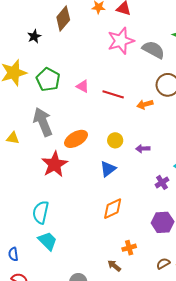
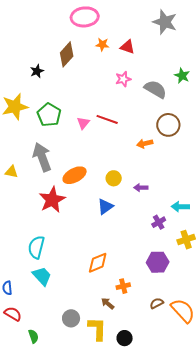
pink star: (121, 41) -> (123, 79), size x0.6
pink triangle: (83, 86) -> (83, 123), turned 40
red line: (113, 94) -> (107, 119), moved
orange diamond: (113, 209) -> (98, 263), moved

